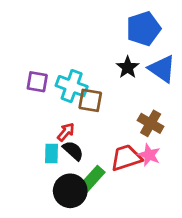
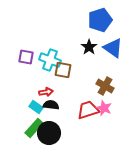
red arrow: (66, 132) -> (46, 92), turned 40
black semicircle: (73, 151) -> (51, 105), turned -35
cyan rectangle: (52, 154) -> (36, 107), turned -56
green rectangle: (92, 179) -> (34, 128), moved

